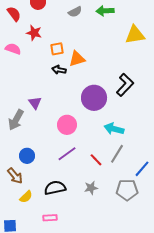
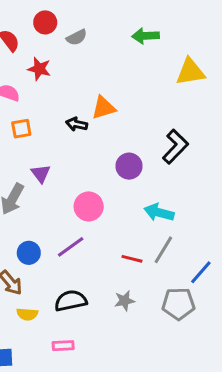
gray semicircle: (75, 12) -> (77, 37), moved
orange square: (57, 49) -> (21, 129), moved
purple circle: (94, 98) -> (129, 166), size x0.7
purple line: (67, 154) -> (71, 247), moved
red line: (96, 160) -> (132, 259), turned -32
yellow semicircle: (26, 197) -> (27, 314), turned 48

